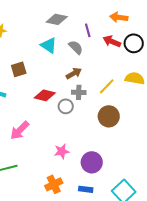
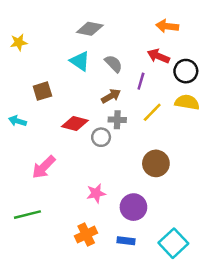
purple line: (88, 30) -> (141, 81), moved, turned 32
black circle: (134, 43) -> (186, 71), moved
brown circle: (109, 116) -> (156, 163), moved

